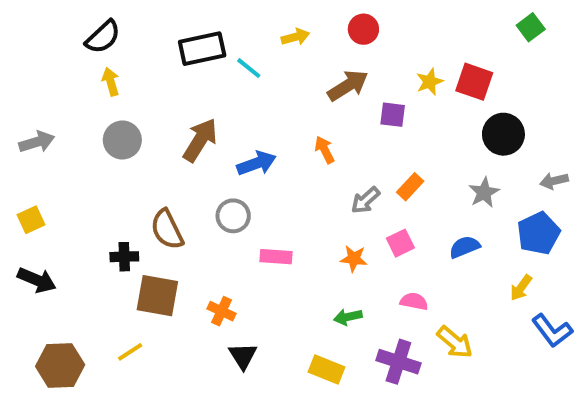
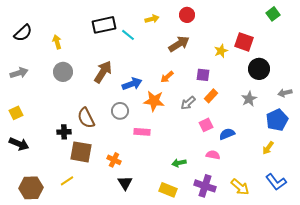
black semicircle: (103, 37) -> (23, 33), moved
yellow star: (430, 82) -> (221, 51), moved
purple square: (393, 115) -> (203, 75), moved
orange arrow: (325, 150) -> (167, 77), turned -104
blue semicircle: (465, 247) -> (227, 134), moved
orange star: (354, 259) -> (154, 101), moved, size x1.5
blue L-shape: (552, 331) -> (276, 182), moved
yellow arrow: (455, 342) -> (240, 187), moved

